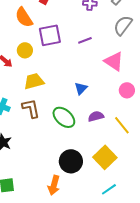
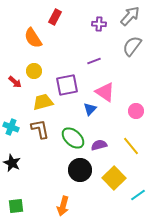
purple square: (50, 35) -> (67, 85), moved
pink triangle: (114, 61) -> (105, 92), moved
purple semicircle: (96, 116) -> (99, 145), moved
black circle: (71, 161) -> (80, 170), moved
cyan line: (109, 189) -> (138, 195), moved

